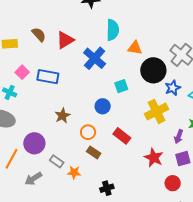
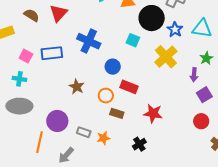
blue cross: (95, 58) -> (89, 41), moved
cyan square: (121, 86) -> (133, 40), moved, turned -32
red rectangle: (122, 136) -> (129, 87), moved
red star: (154, 158) -> (153, 113), moved

